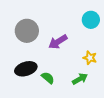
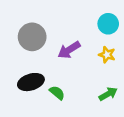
yellow star: (90, 58) -> (107, 55), moved
green arrow: (80, 79) -> (108, 94), moved

